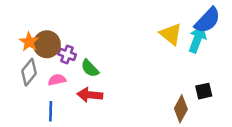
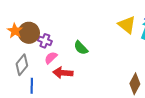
green semicircle: (90, 68) -> (81, 48), moved
gray diamond: (29, 72) -> (22, 65), moved
pink semicircle: (57, 80) -> (51, 58), moved, turned -32

